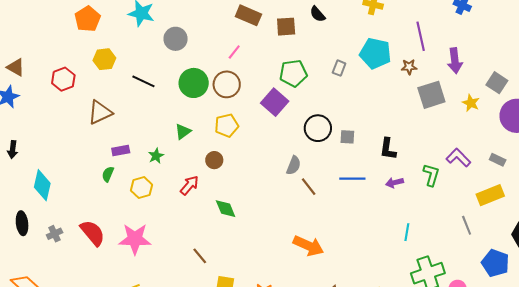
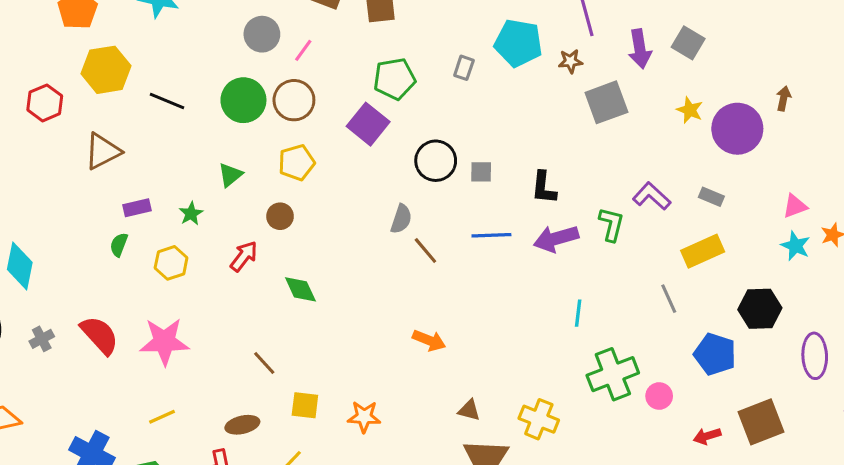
gray circle: (176, 39) -> (262, 34), moved
yellow hexagon: (104, 59) -> (106, 70), size x1.4
gray square: (497, 83) -> (688, 43), moved
yellow star: (471, 103) -> (690, 110), moved
purple arrow: (395, 183) -> (556, 239), size x1.6
orange arrow: (308, 246) -> (429, 340), size x0.7

